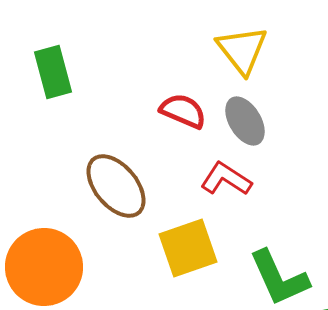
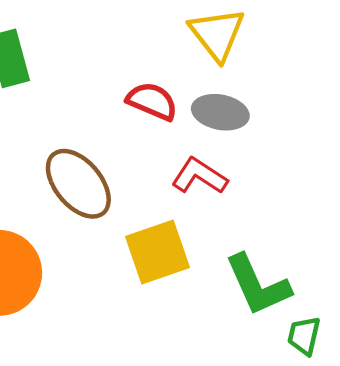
gray ellipse: (245, 121) -> (220, 112), turned -48

